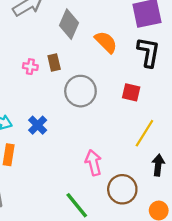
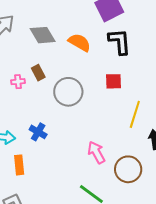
gray diamond: (69, 24) -> (43, 35), turned -40

